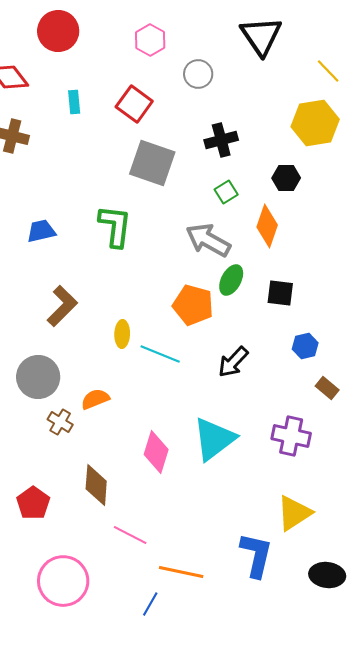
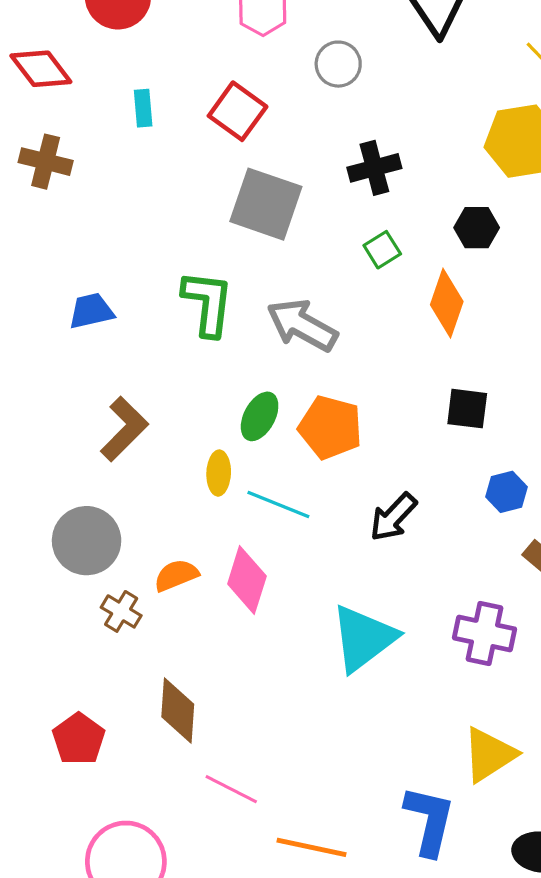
gray arrow: (208, 240) -> (302, 325), moved
green ellipse: (231, 280) -> (260, 416), moved
pink diamond: (156, 452) -> (247, 580), moved

